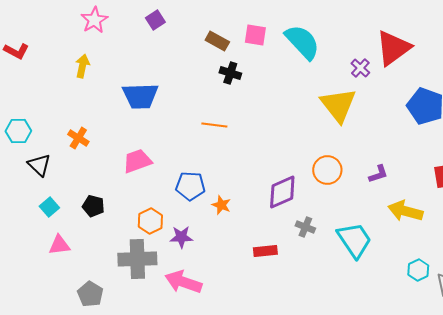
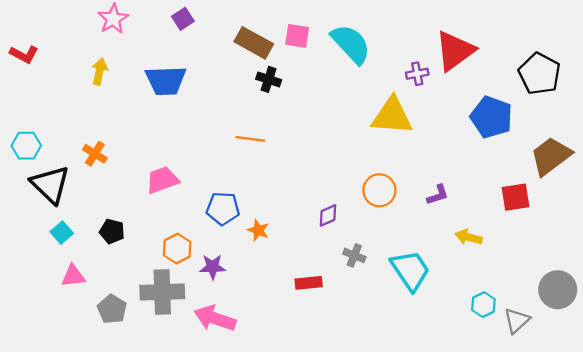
brown rectangle: (217, 41) -> (254, 43), size x1.4
purple cross: (360, 68) -> (417, 74), turned 36
blue trapezoid: (140, 96) -> (166, 81), moved
yellow triangle: (338, 105) -> (392, 116), turned -48
black triangle: (39, 165) -> (50, 185), size x1.5
purple diamond: (282, 192) -> (328, 215), size x0.6
yellow arrow: (405, 211) -> (469, 237), size x0.7
gray pentagon: (90, 294) -> (112, 309), moved

